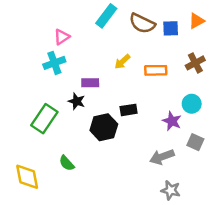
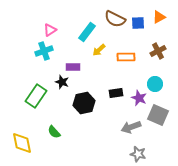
cyan rectangle: (106, 16) -> (87, 32), moved
black rectangle: (129, 110) -> (116, 93), moved
gray square: (195, 142) -> (158, 115), size x1.5

